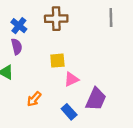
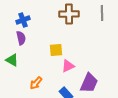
brown cross: (56, 19) -> (69, 14), moved
blue cross: (19, 26) -> (23, 20), turned 32

